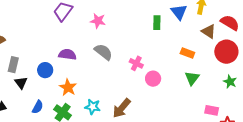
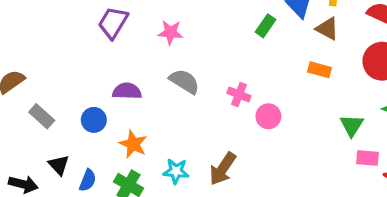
green rectangle: (157, 23) -> (266, 26), turned 40
brown triangle: (209, 31) -> (327, 29), moved
gray rectangle: (13, 65) -> (42, 116), turned -56
green triangle: (192, 78) -> (352, 125), moved
black triangle: (21, 83) -> (59, 165), moved

